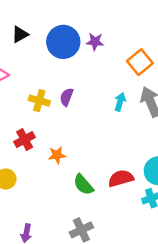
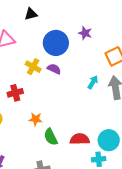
blue circle: (63, 42) -> (56, 43), moved
purple semicircle: (67, 97) -> (54, 69), turned 80
orange star: (57, 155) -> (36, 119), moved

